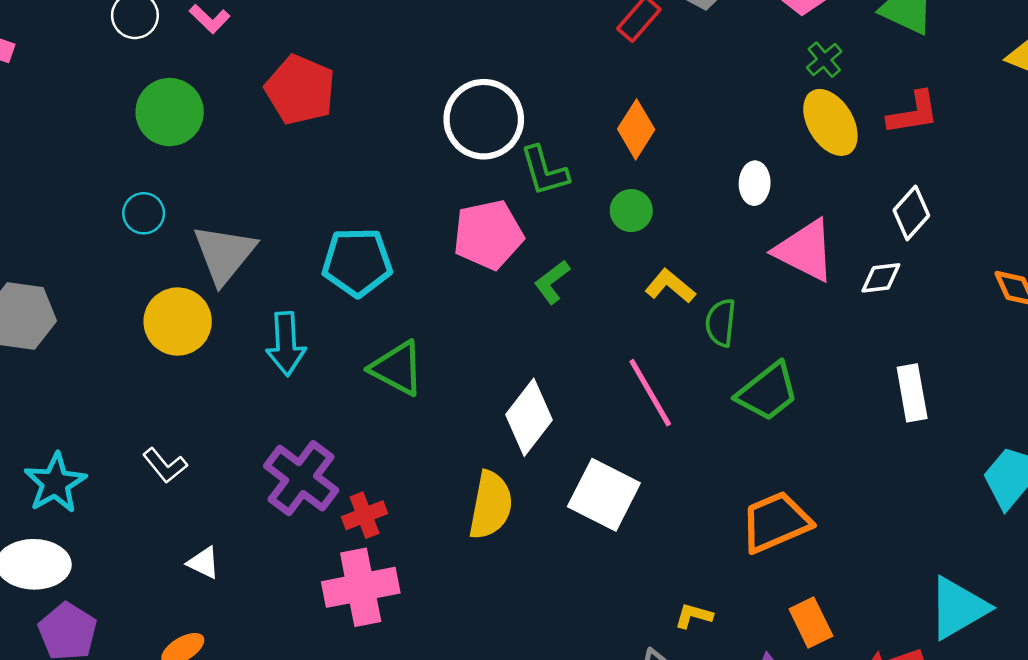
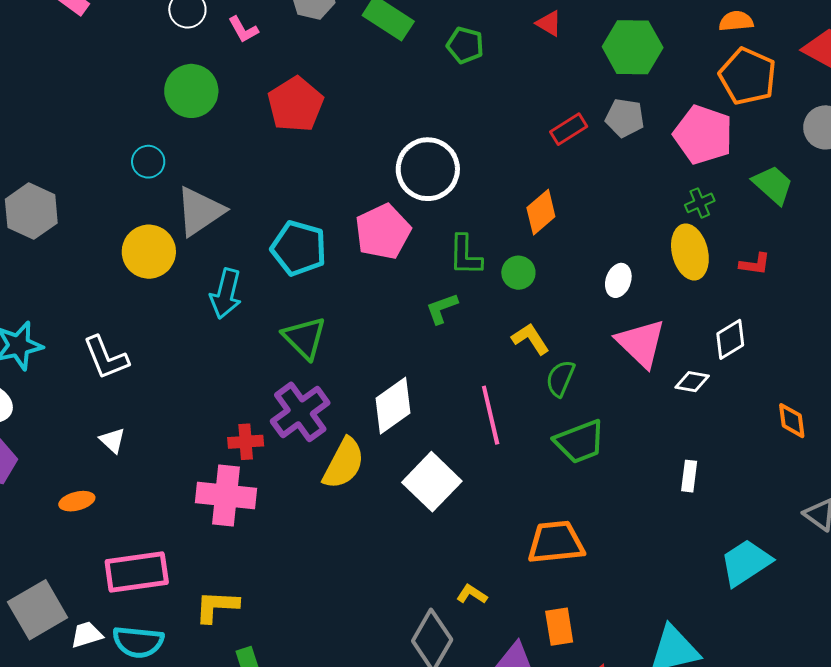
red L-shape: (913, 113) -> (755, 264), size x0.7
green L-shape: (544, 171) -> (465, 255), moved
pink pentagon: (488, 235) -> (383, 232), moved, turned -30
white rectangle: (912, 393) -> (689, 476), size x0.7
white L-shape: (165, 465) -> (106, 358), size x1.4
purple cross: (301, 478) -> (300, 412), moved

